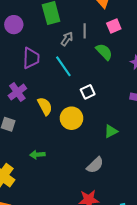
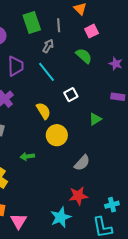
gray line: (85, 31) -> (59, 25), moved
yellow semicircle: (45, 106) -> (43, 111), moved
yellow circle: (72, 118) -> (57, 135), moved
green triangle: (111, 131) -> (95, 119), moved

